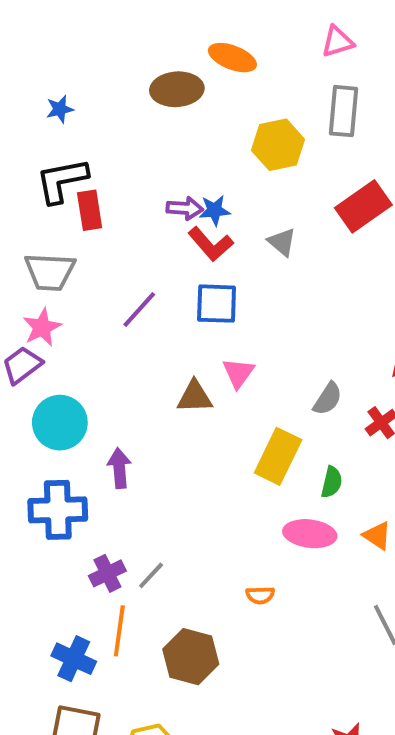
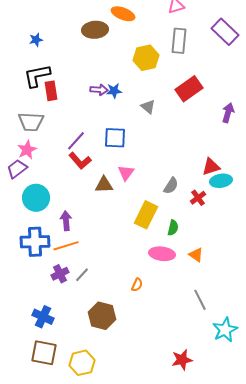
red L-shape: (211, 244) -> (80, 161), moved
orange semicircle: (260, 595) -> (137, 285), turned -64
orange line: (119, 631) -> (66, 246), moved, turned 65

